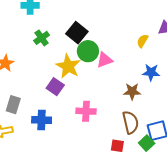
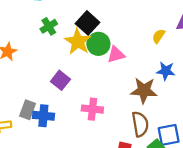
yellow star: (68, 66) -> (78, 42), moved
brown star: (132, 91) -> (144, 90), size x1.4
gray rectangle: (13, 105) -> (28, 110), moved

